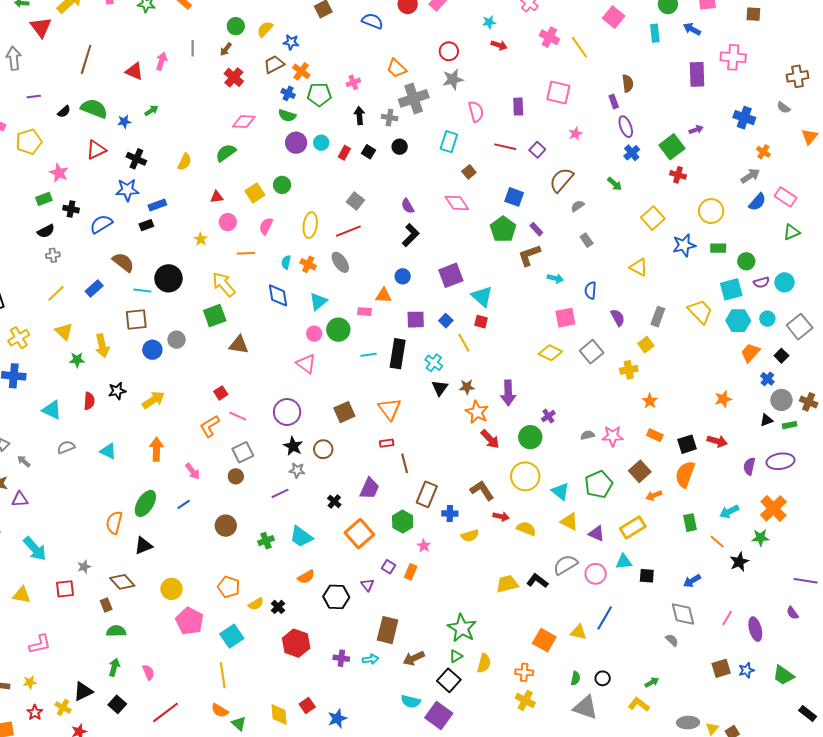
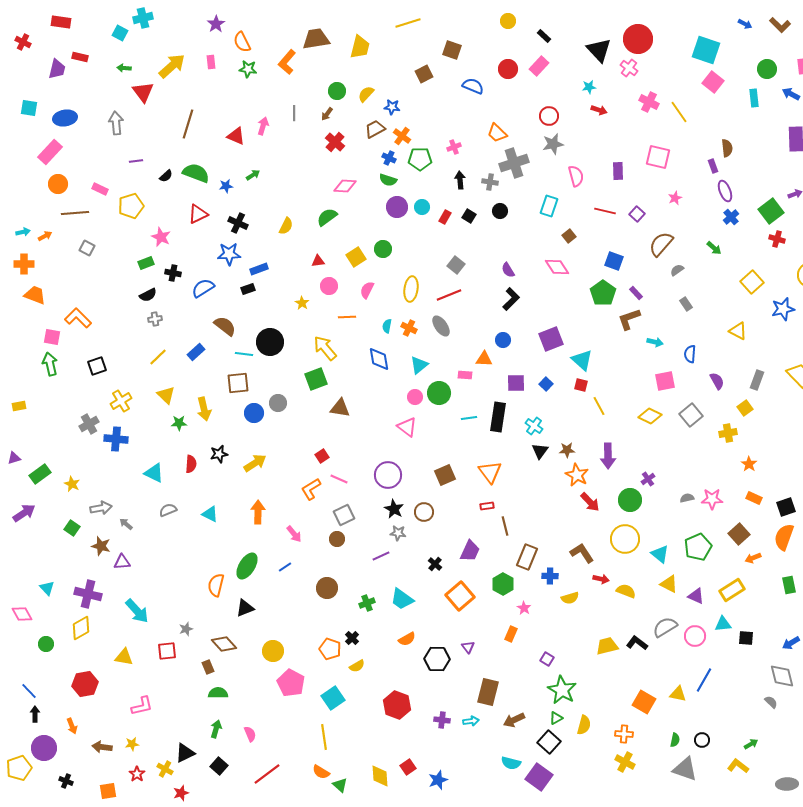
yellow line: (464, 343) -> (599, 406), moved
purple square: (389, 567) -> (547, 659), moved
black cross: (278, 607) -> (352, 638), moved

